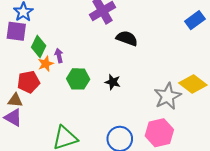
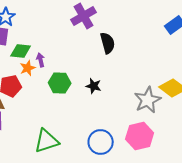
black semicircle: (127, 38) -> (108, 43), turned 55
green diamond: (39, 46) -> (21, 51), turned 70

